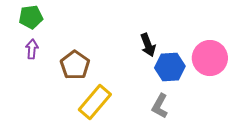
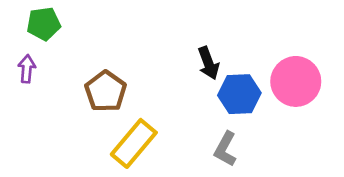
purple arrow: (32, 49) -> (27, 69), moved

